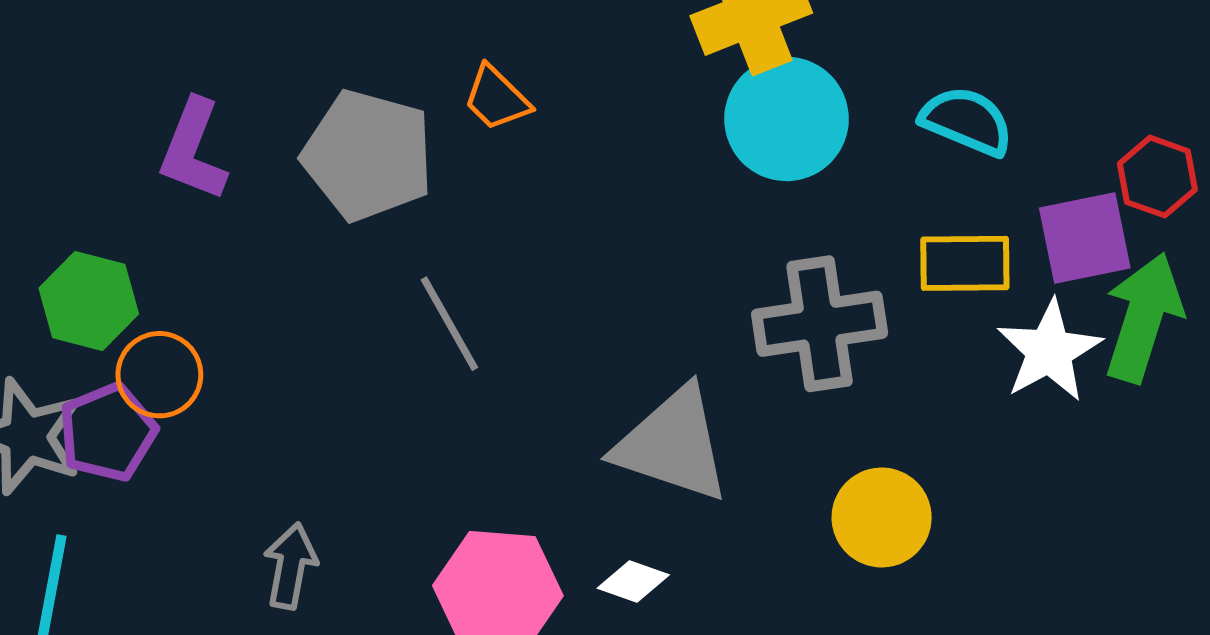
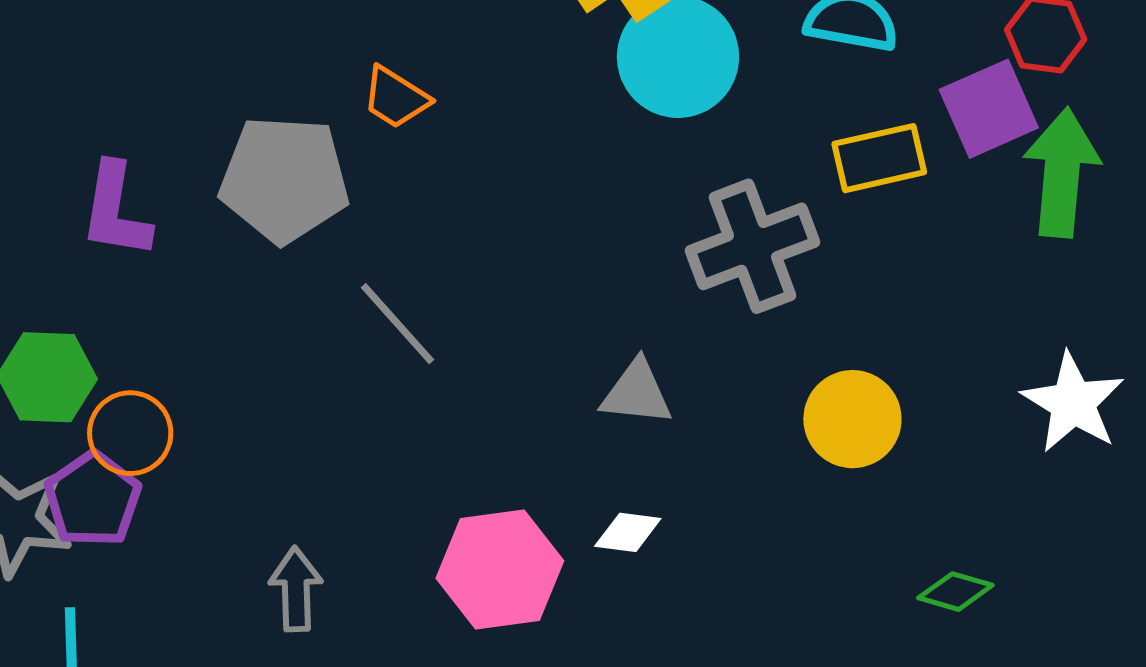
white star: (1049, 351) -> (1073, 403), moved
gray triangle: (672, 444) -> (637, 393), size x0.6

